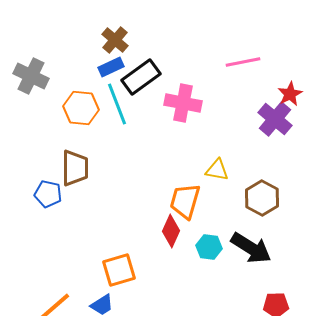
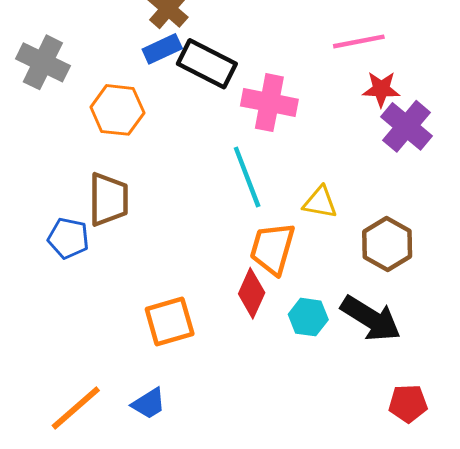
black rectangle: (141, 77) -> (207, 64), turned 63
red star: (290, 94) -> (381, 89), moved, turned 30
cyan line: (117, 104) -> (247, 177), moved
orange square: (119, 270) -> (170, 322), moved

